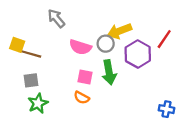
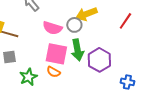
purple hexagon: (138, 54) -> (99, 60), moved
pink square: (85, 77) -> (56, 54), size x1.6
green star: (38, 103) -> (28, 77), moved

